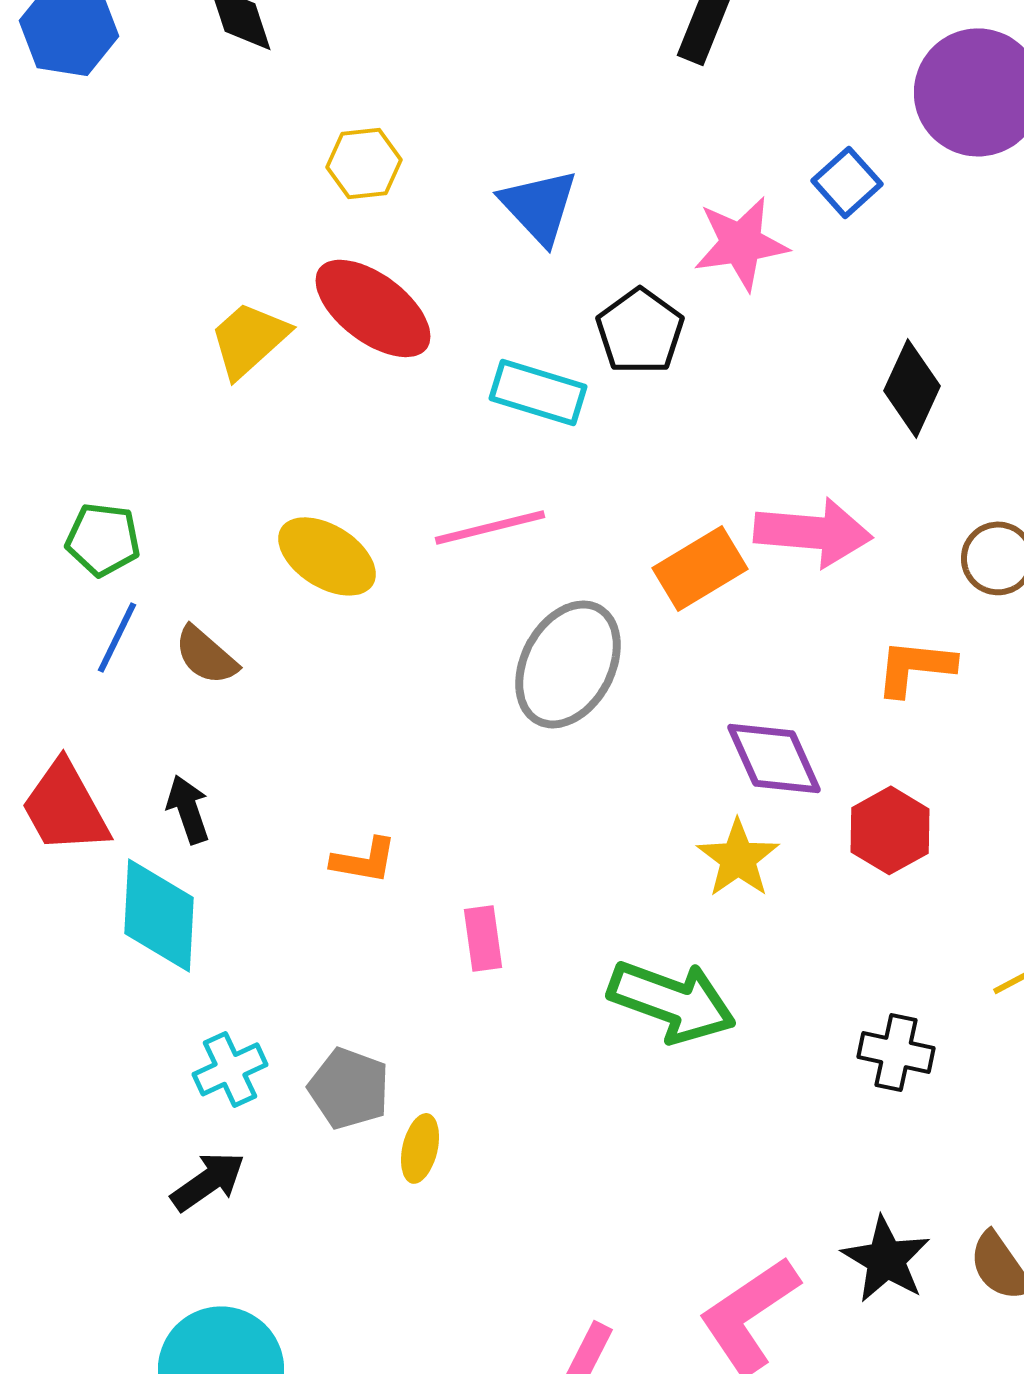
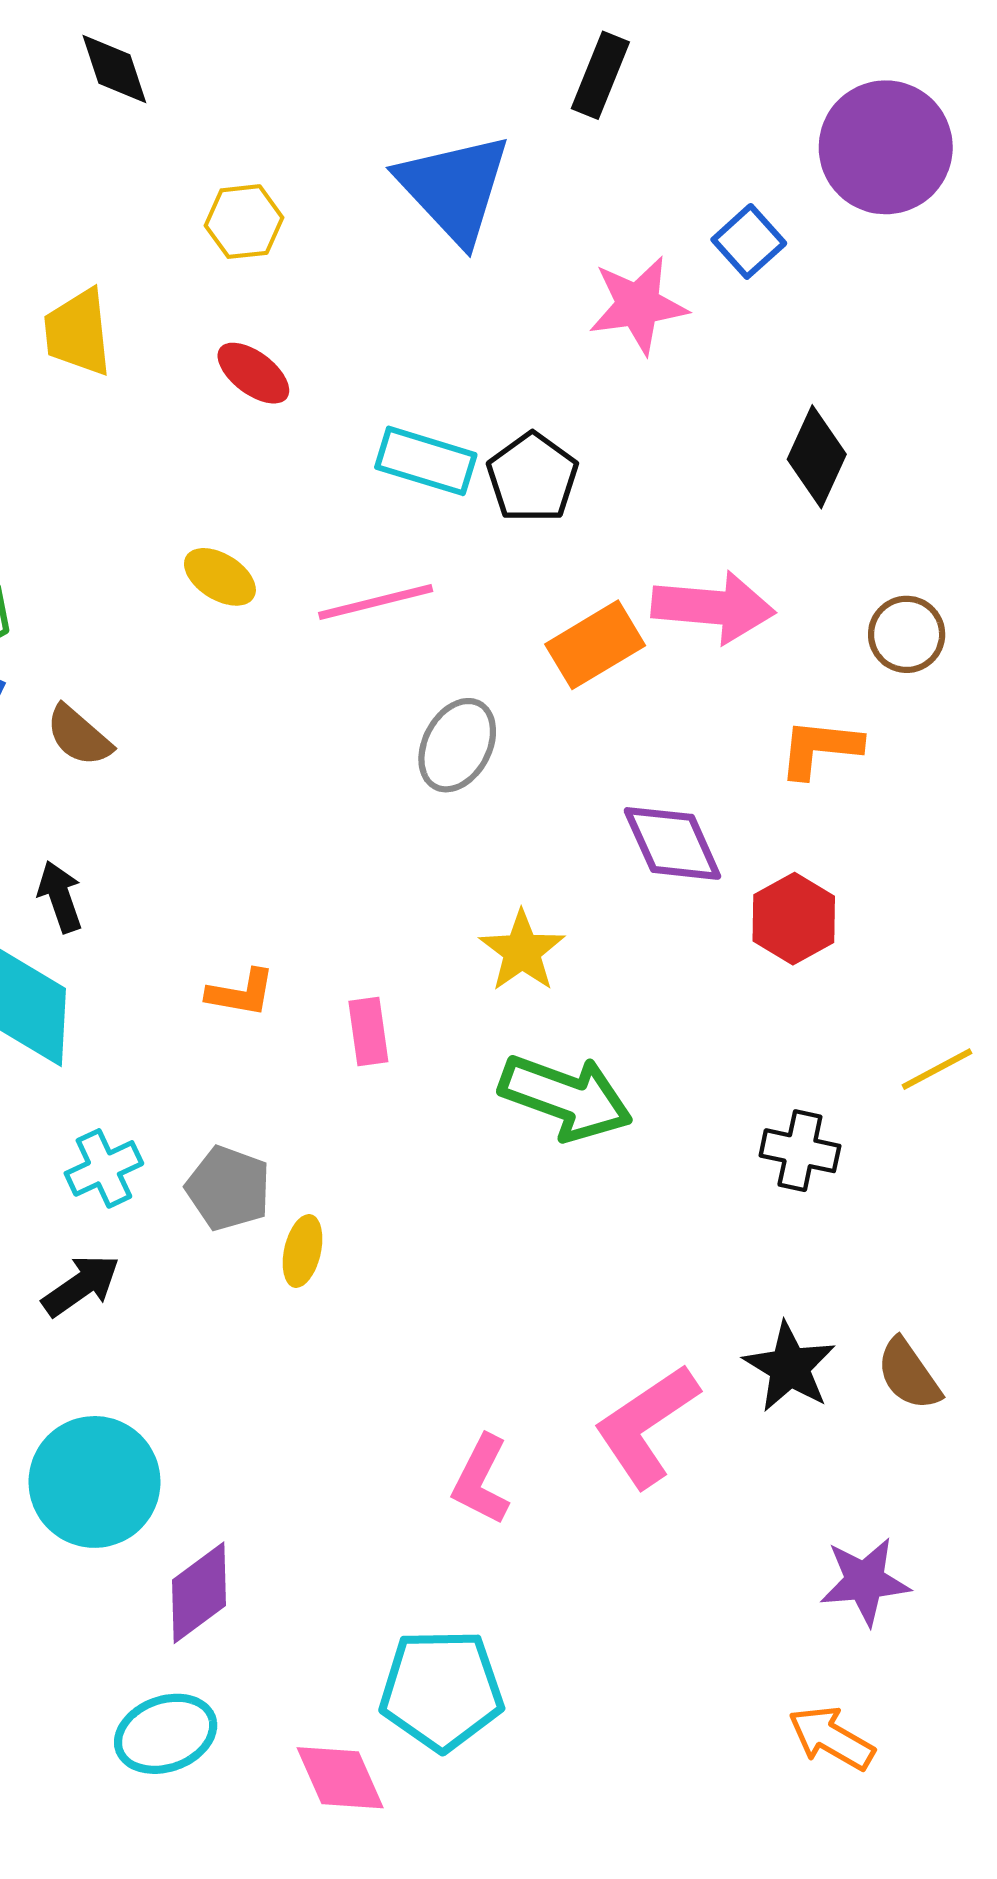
blue triangle: (539, 206) -> (454, 188), moved, size x1.4
red ellipse: (373, 308) -> (253, 373), size x0.6
black pentagon: (640, 331) -> (532, 478), moved
yellow trapezoid: (249, 339) -> (78, 332), moved, turned -54
yellow ellipse: (327, 556) -> (220, 577), moved, size x0.7
gray ellipse: (568, 664) -> (457, 745), size x0.7
yellow star: (738, 858) -> (522, 951), moved
orange L-shape: (364, 860) -> (241, 993), moved

